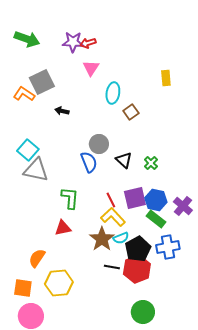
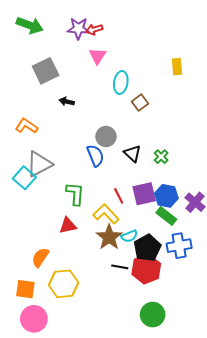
orange L-shape: (24, 94) -> (26, 126), moved
cyan square: (28, 150) -> (24, 178), moved
gray triangle: (36, 170) -> (39, 164), turned -40
yellow L-shape: (113, 217) -> (106, 214), moved

